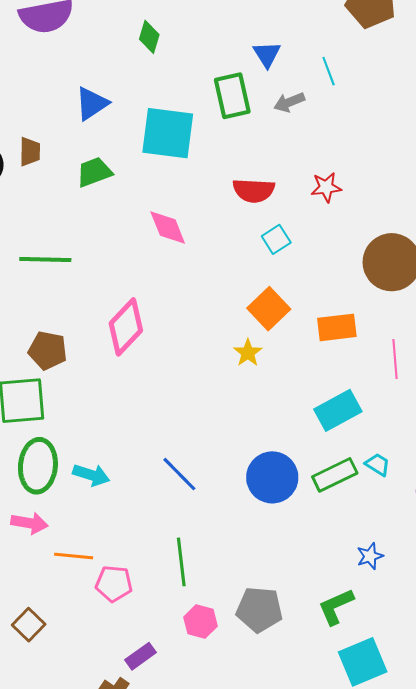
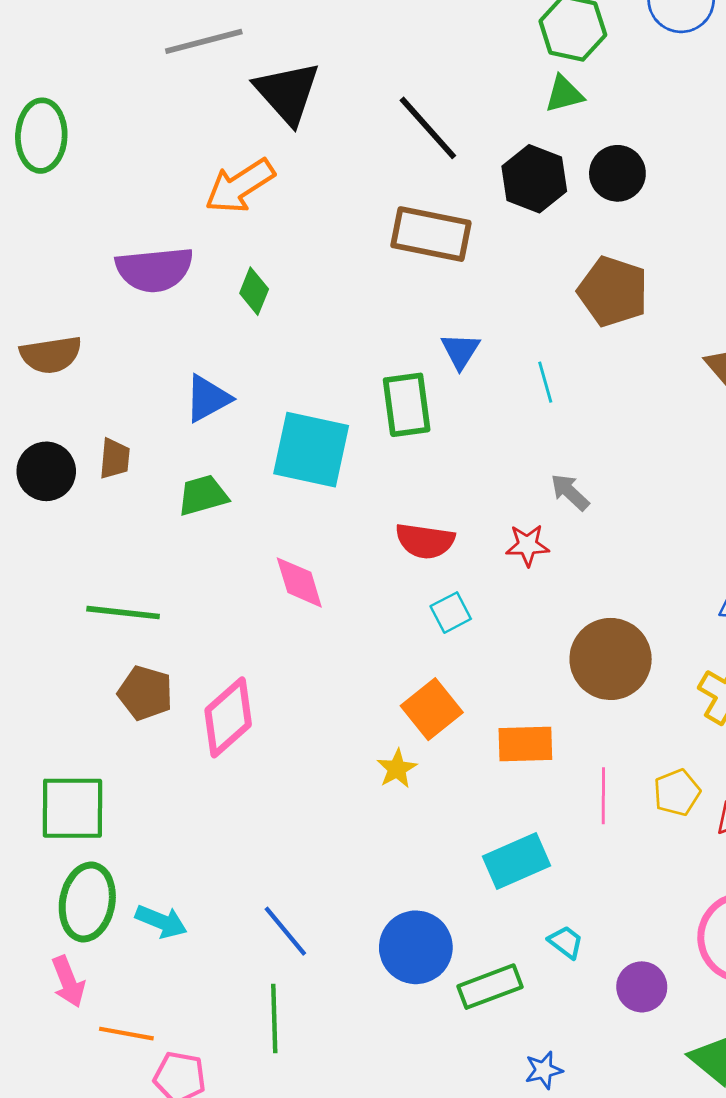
green diamond: (149, 37) -> (254, 291), moved
gray arrow: (289, 102) -> (570, 492), moved, turned 60
brown pentagon: (48, 350) -> (145, 693), moved
green rectangle: (335, 475) -> (490, 987), moved
pink arrow: (29, 523) -> (68, 982), turned 54
green line: (181, 562) -> (274, 1019), moved

